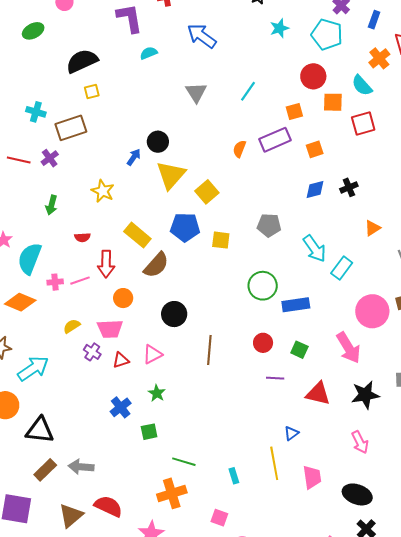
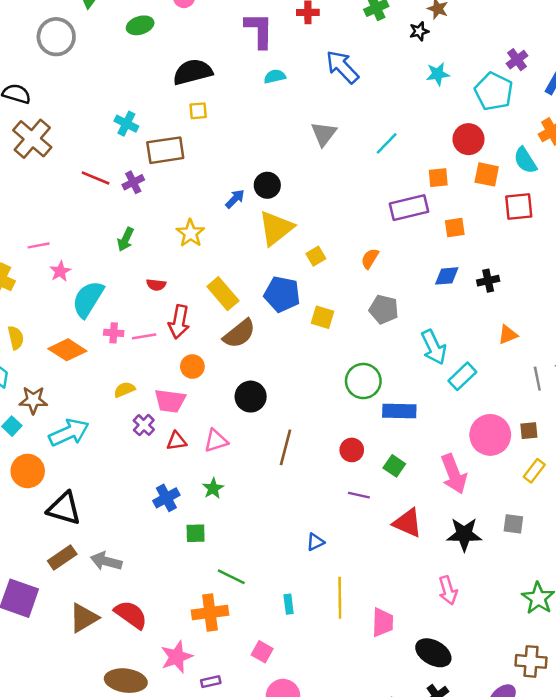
orange semicircle: (239, 149) -> (370, 259), moved
yellow square: (207, 192) -> (316, 256), size x0.7
blue triangle: (291, 433) -> (315, 542), moved

